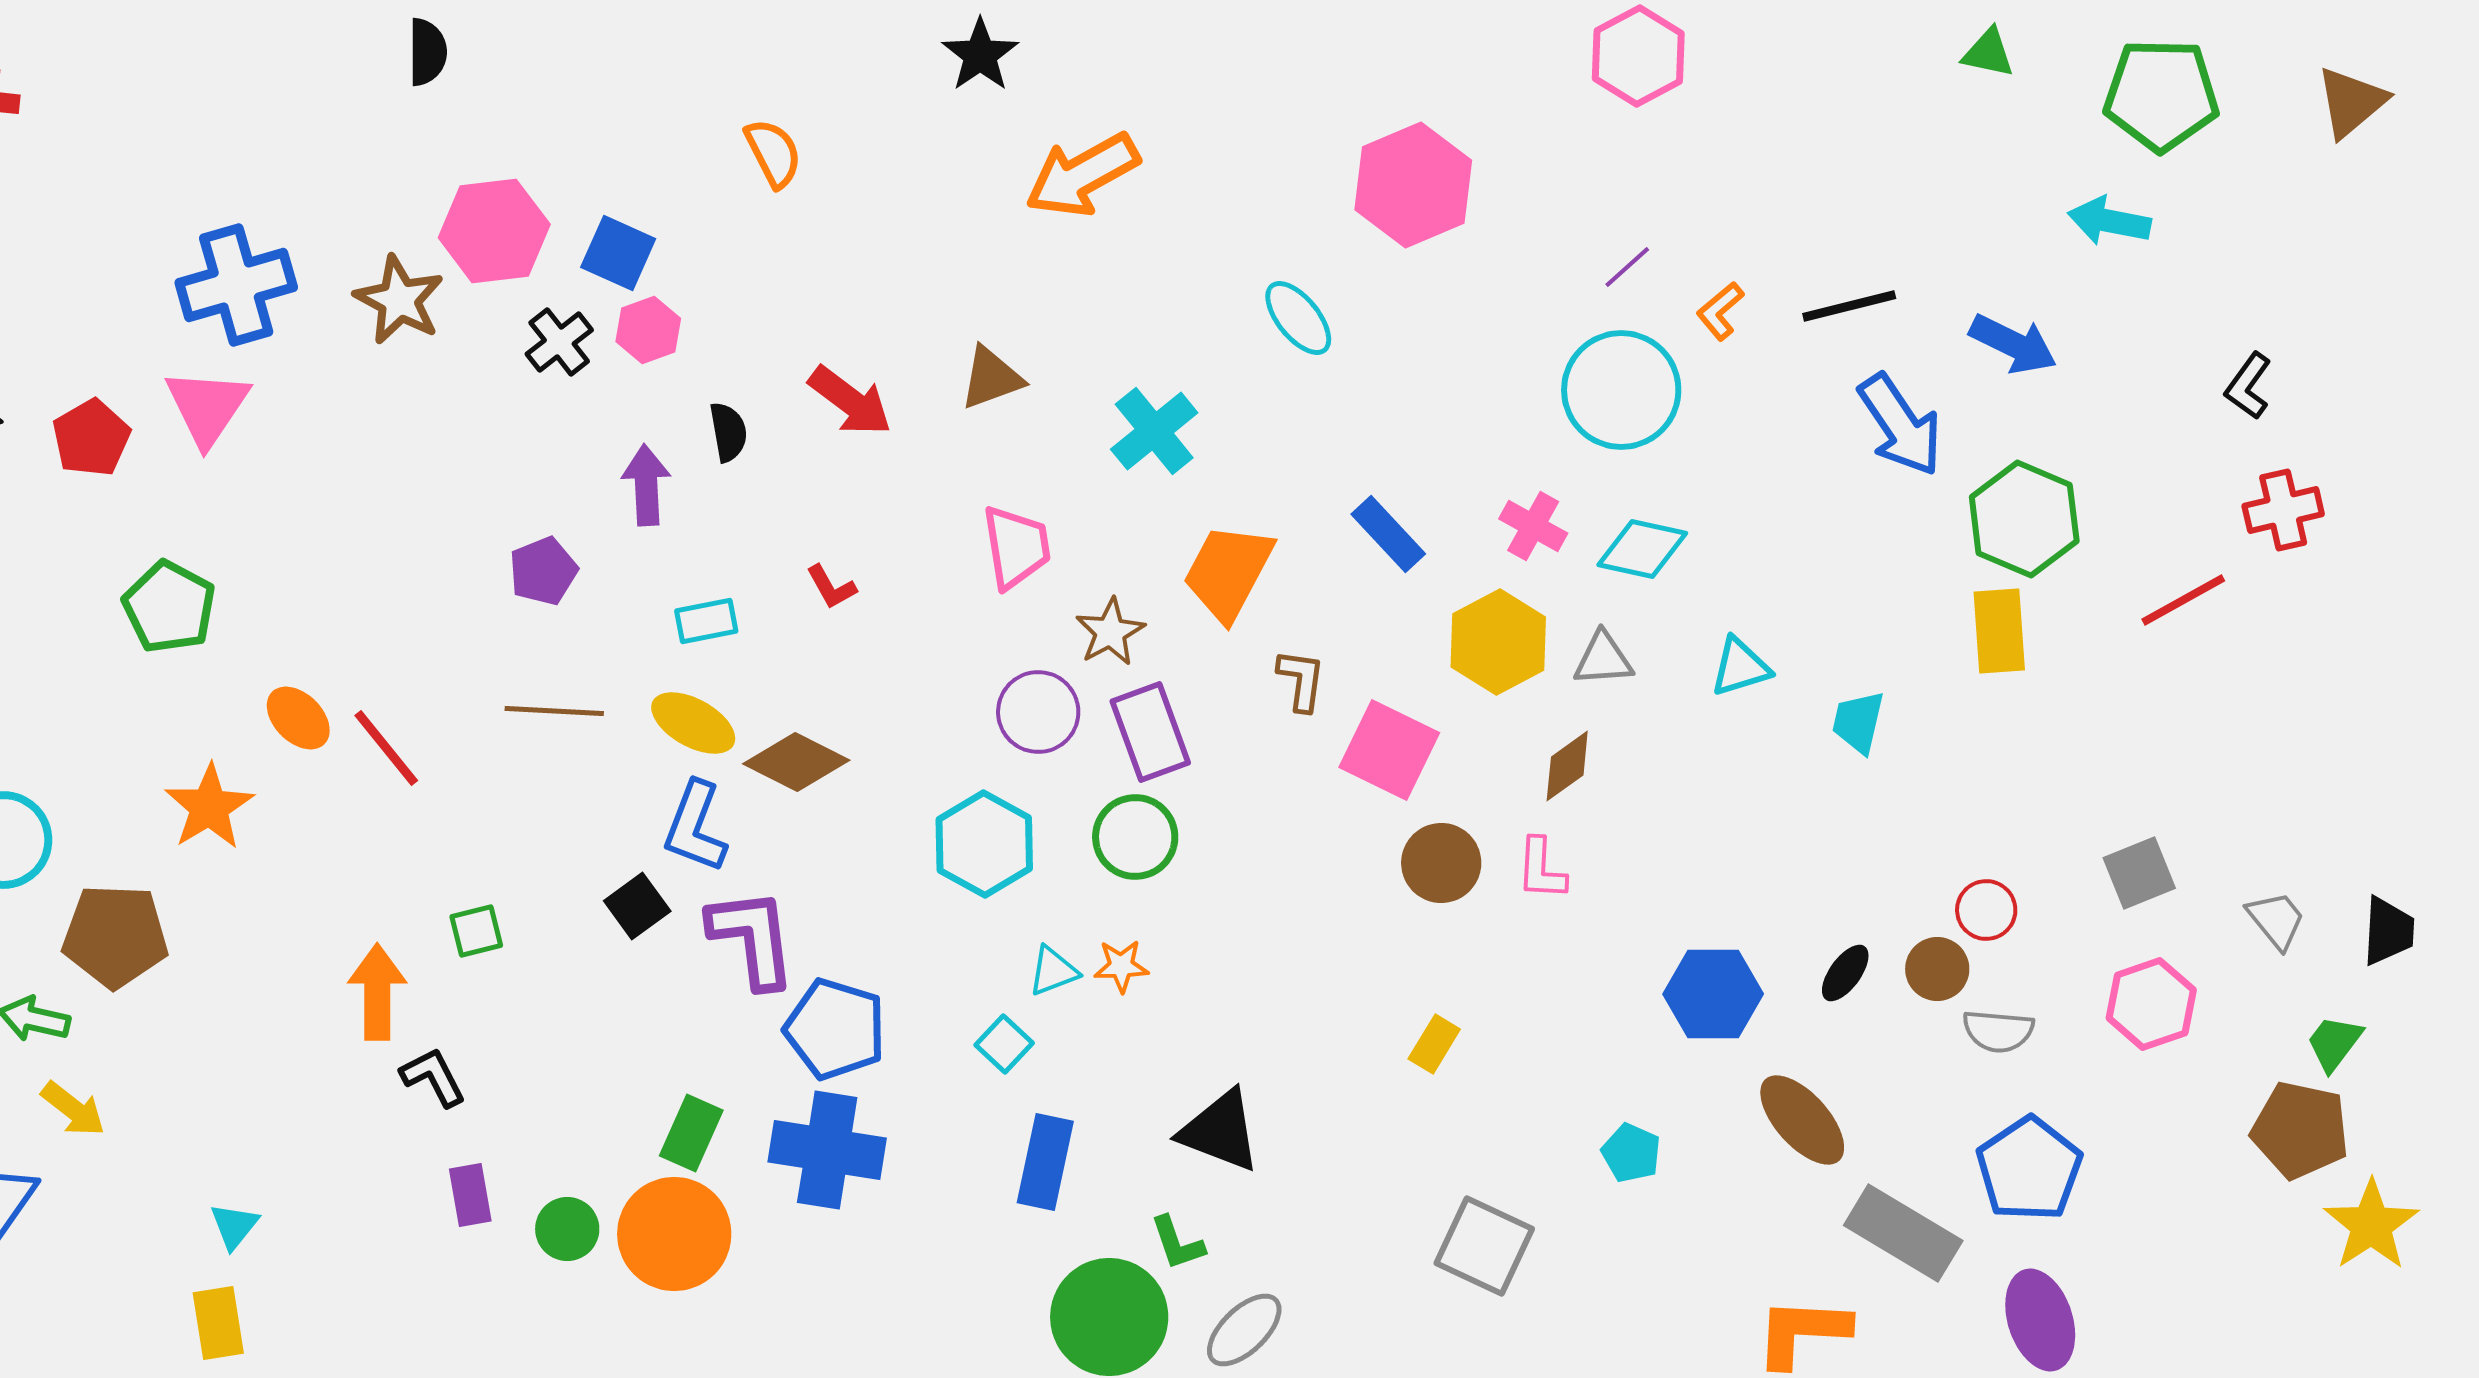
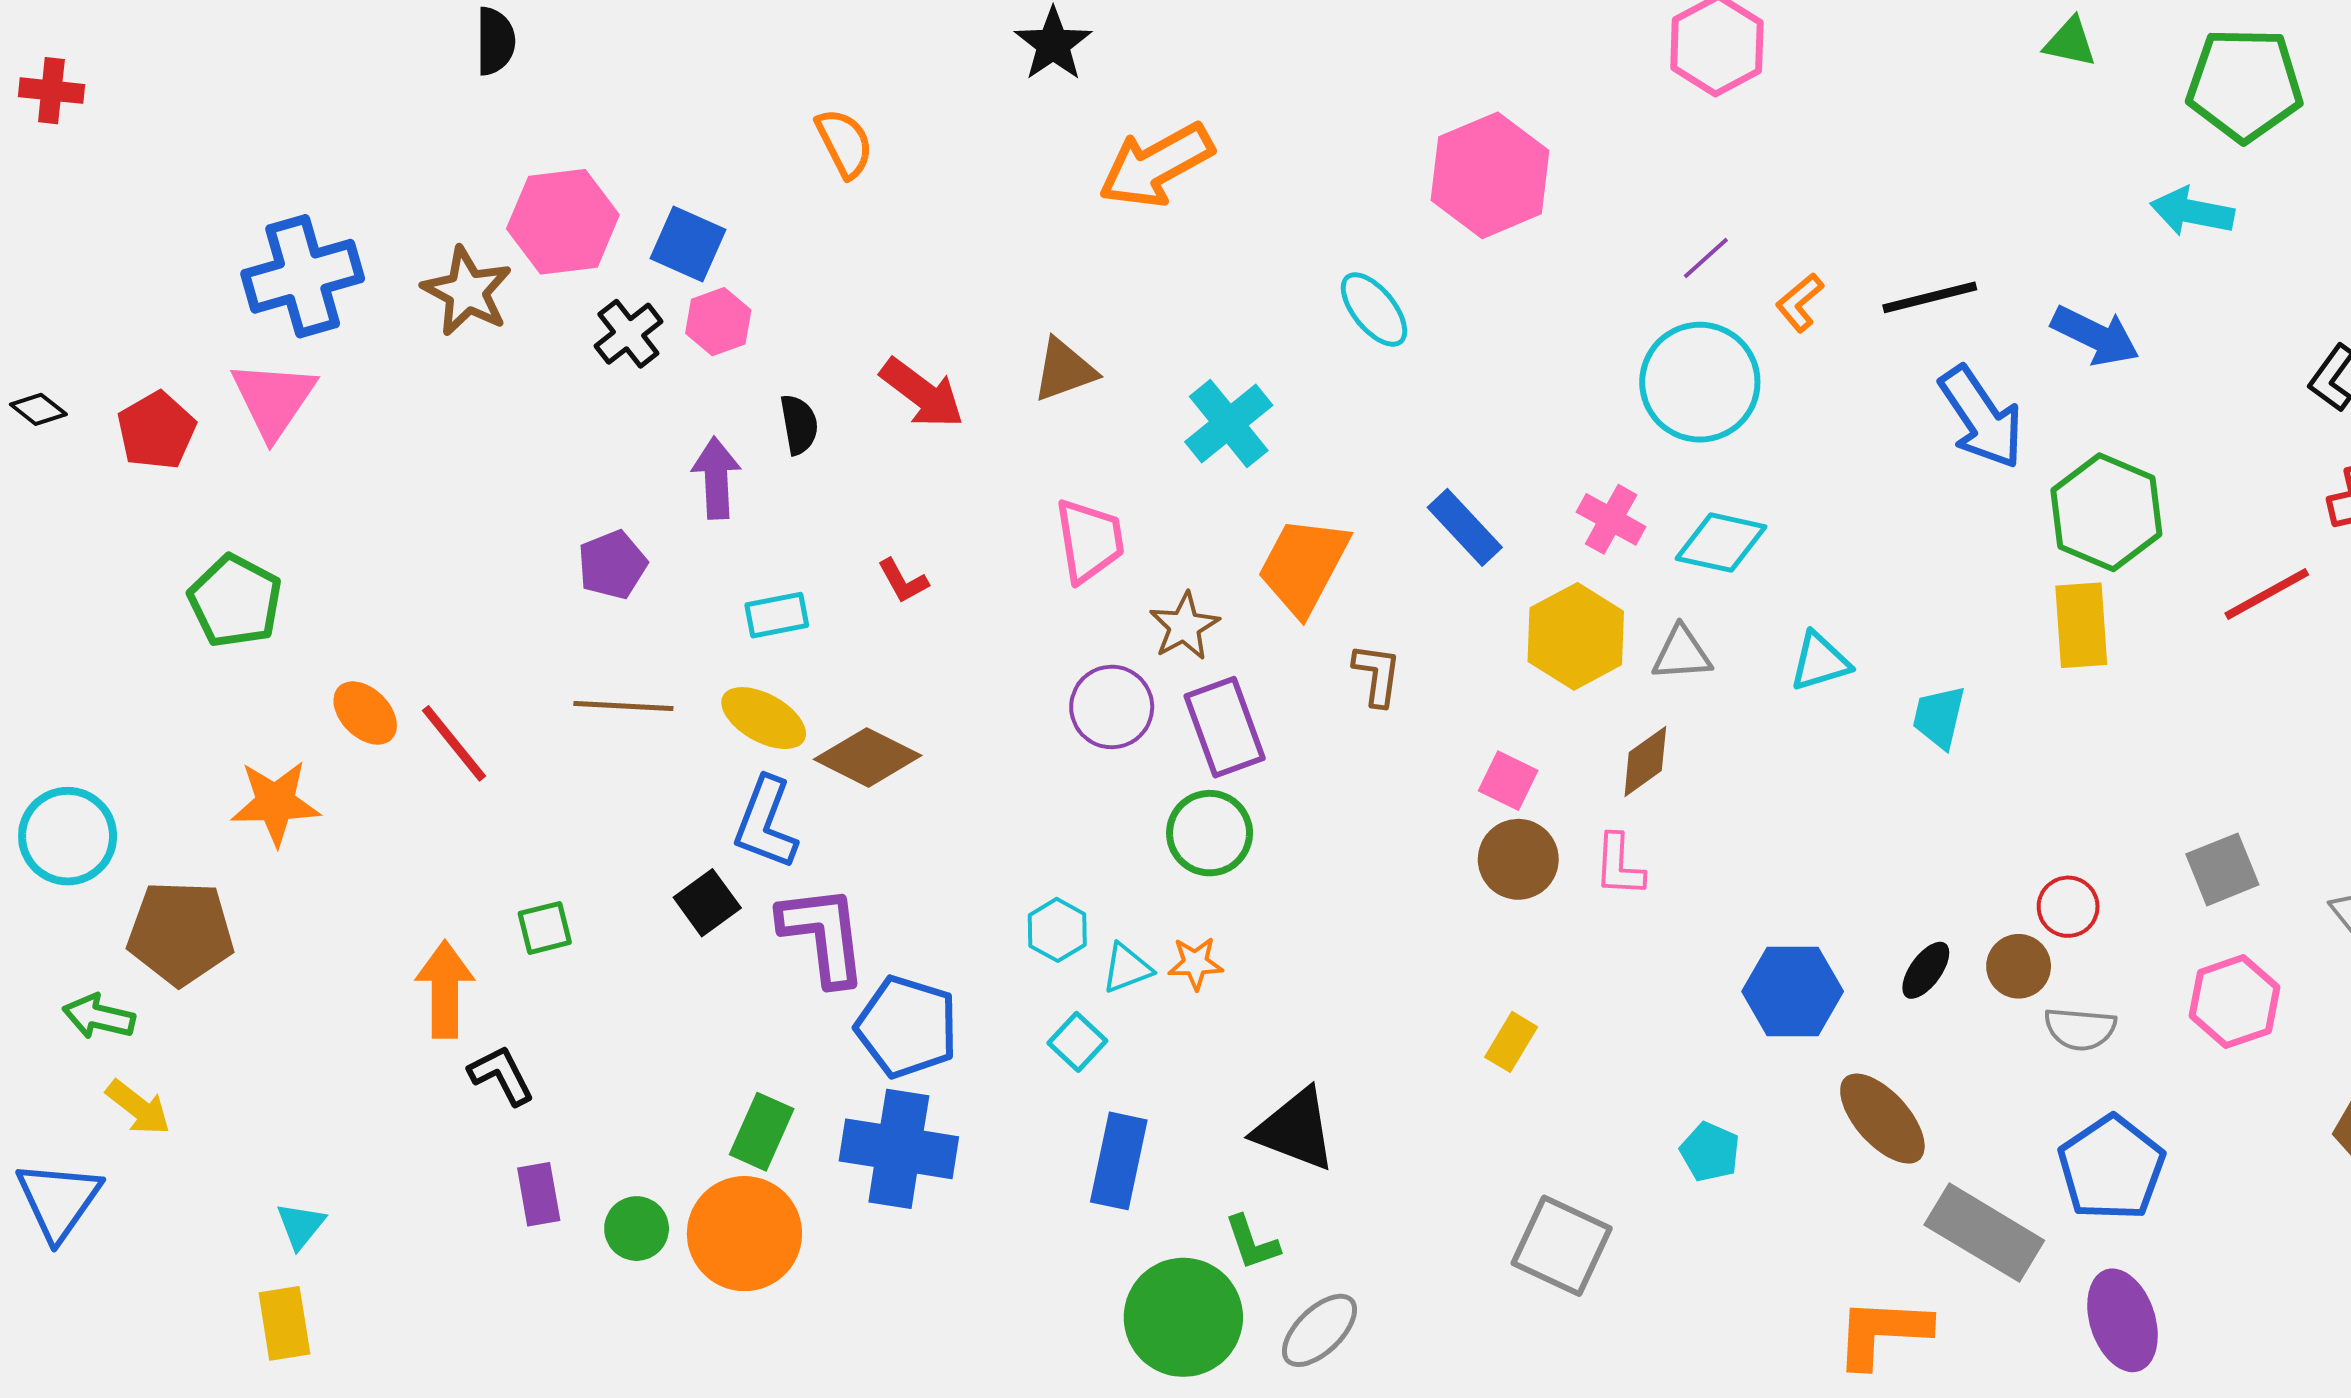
pink square: (1389, 750) -> (1508, 781), moved, size x0.6
orange star: (209, 807) -> (275, 803), turned 30
cyan hexagon: (984, 844) -> (1057, 930), moved, size x0.6

